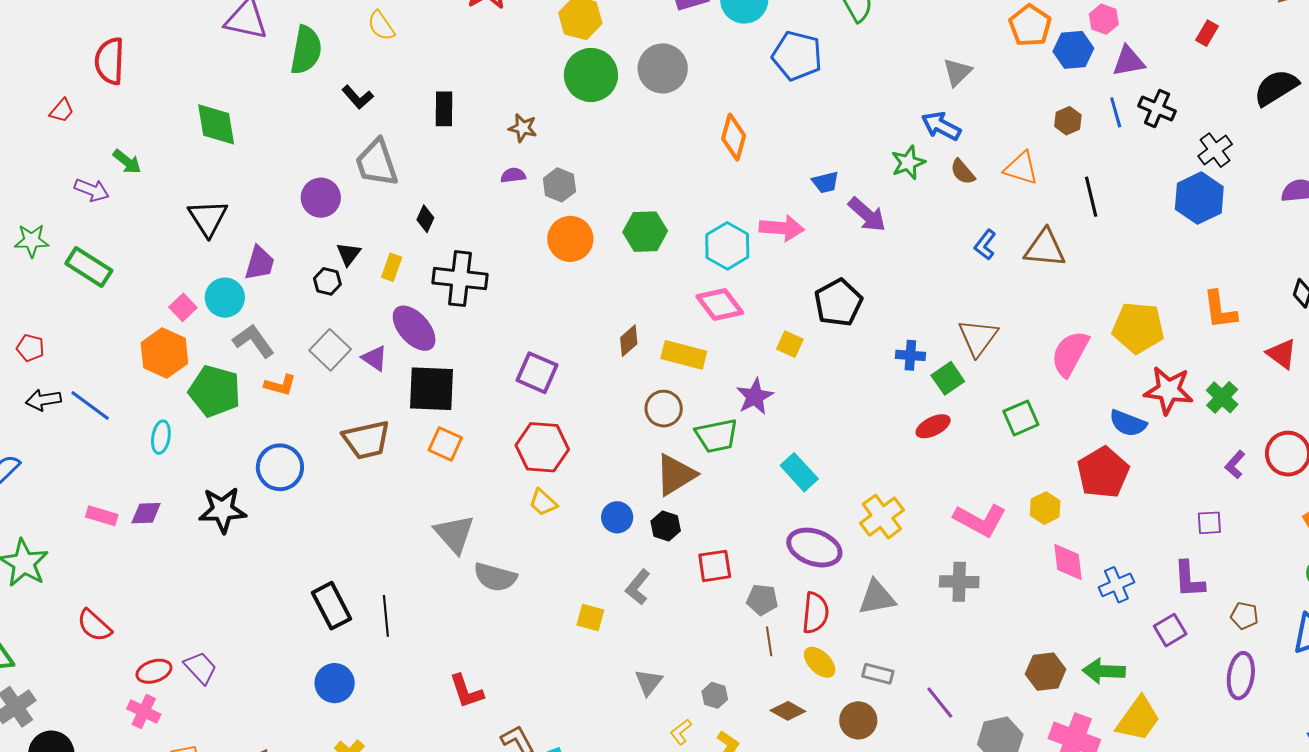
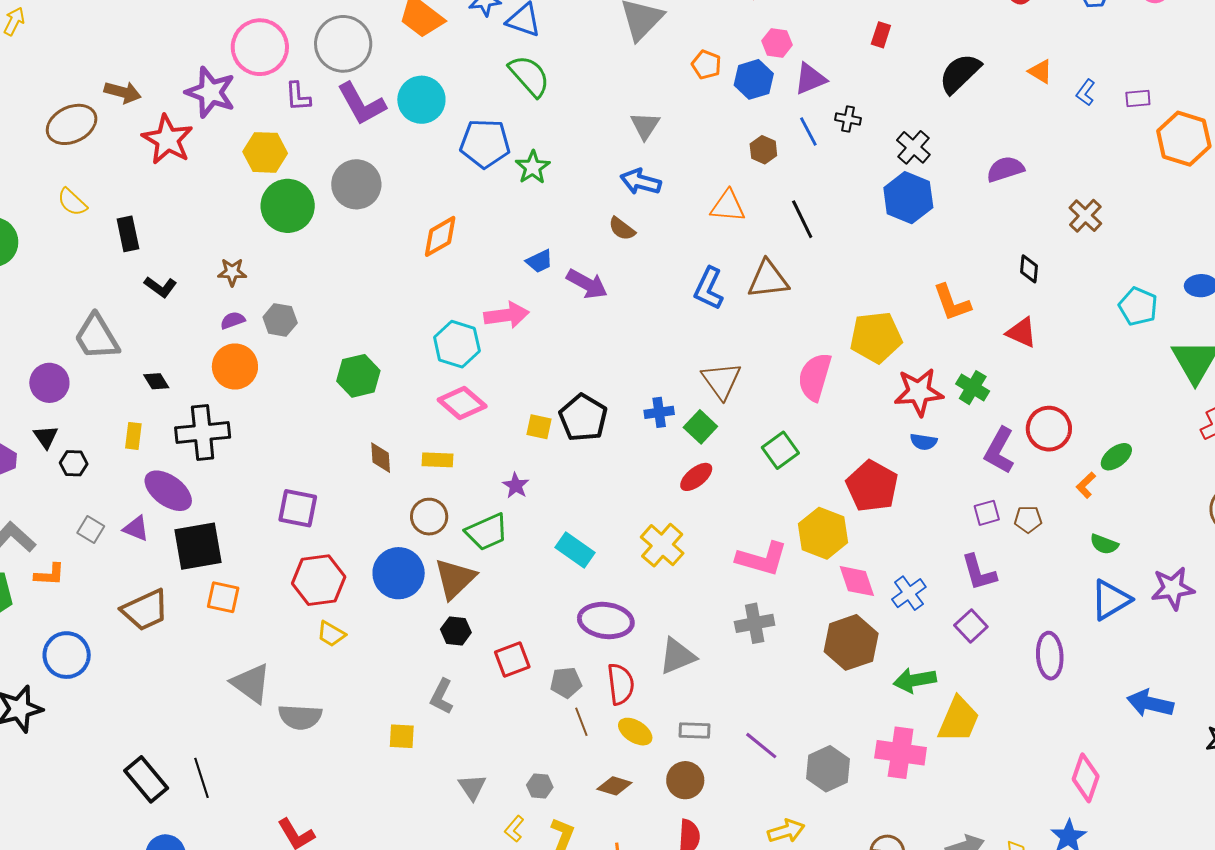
orange pentagon: (1030, 26) -> (706, 65), size x0.7
black L-shape: (358, 97) -> (160, 287), moved
black rectangle: (444, 109) -> (128, 234), moved
black cross: (1157, 109) -> (848, 119), size x0.7
orange diamond: (734, 137) -> (440, 236), turned 57
green star: (908, 163) -> (533, 167), moved
brown semicircle: (963, 172) -> (622, 229), moved
black diamond: (425, 219) -> (156, 381), turned -44
green hexagon: (645, 232) -> (358, 376), moved
orange circle: (570, 239) -> (235, 366), moved
blue L-shape: (985, 245) -> (709, 288), size x1.4
black triangle: (349, 254) -> (46, 437), moved
black pentagon: (838, 303) -> (583, 418), moved
brown diamond: (629, 341) -> (381, 458), turned -40
gray square: (330, 350) -> (91, 530), size x0.7
yellow rectangle: (684, 355) -> (438, 460), size x0.7
purple star: (755, 397) -> (516, 485), size x0.7
blue semicircle: (1128, 423) -> (924, 442), moved, size x0.7
purple L-shape: (1235, 465) -> (999, 451), size x1.6
yellow hexagon: (1045, 508) -> (823, 533), size x1.6
blue circle: (617, 517) -> (399, 573), moved, size x1.6
yellow cross: (882, 517) -> (662, 545), moved
brown pentagon: (1244, 616) -> (1028, 519), moved
brown hexagon: (1046, 672) -> (851, 642), moved, size x1.4

